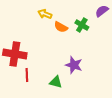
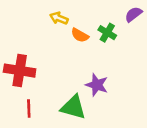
red line: (27, 75) -> (29, 108), moved
green triangle: (56, 82) -> (73, 107), size x1.5

